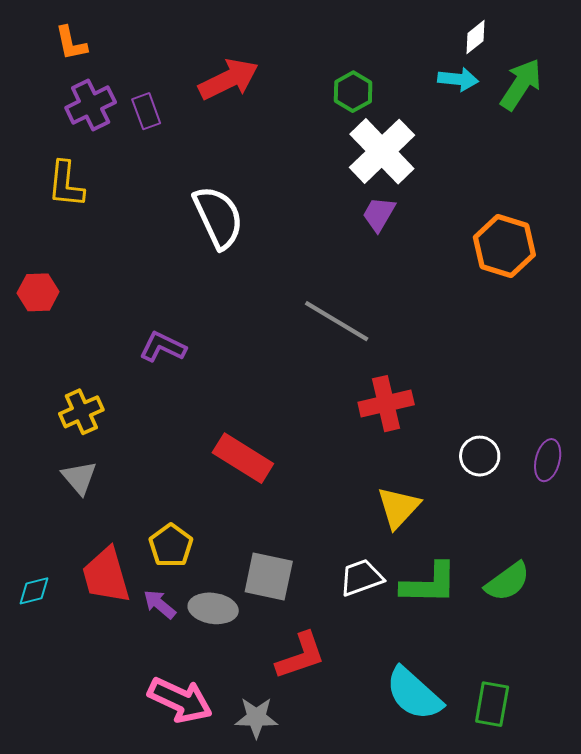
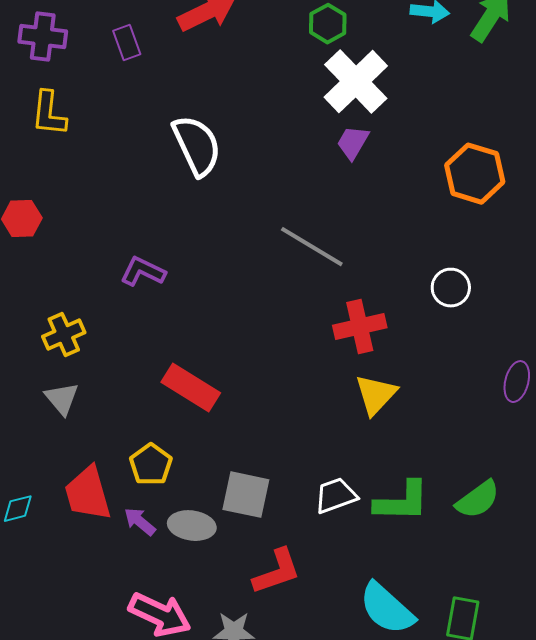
purple cross: (91, 105) -> (43, 37), moved, turned 33
white circle: (480, 456) -> (451, 288), moved
red rectangle: (243, 458) -> (191, 388), moved
yellow triangle: (398, 507) -> (376, 395), moved

